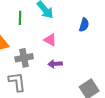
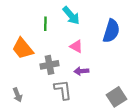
blue semicircle: (84, 25) -> (111, 31), size x1.6
gray L-shape: (17, 82) -> (63, 90), moved

